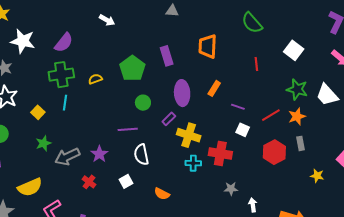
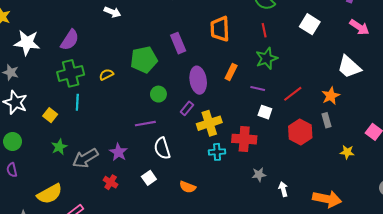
red line: (256, 64) -> (264, 30), moved
green pentagon: (132, 68) -> (144, 60), turned 30
green star: (297, 89) -> (267, 58), moved, turned -30
orange star: (297, 116) -> (331, 96), moved
yellow cross: (189, 135) -> (209, 123), turned -30

